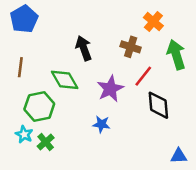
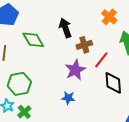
brown cross: (131, 47) -> (84, 45), moved, turned -35
black arrow: (84, 48) -> (65, 28), moved
green diamond: (65, 80) -> (33, 40), moved

